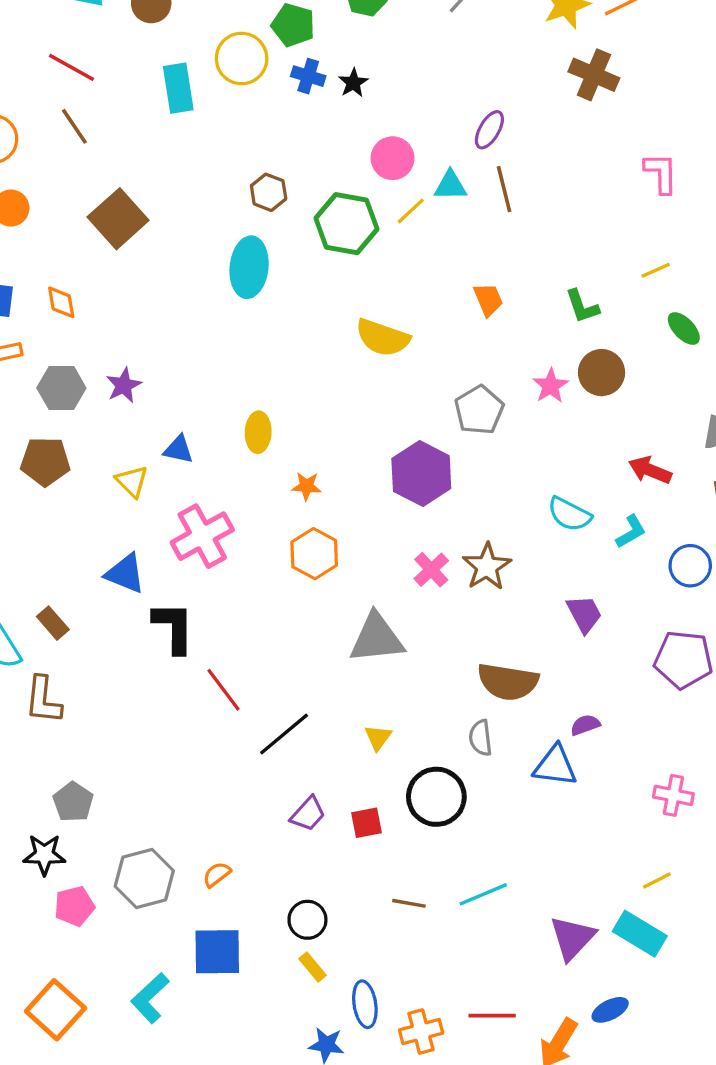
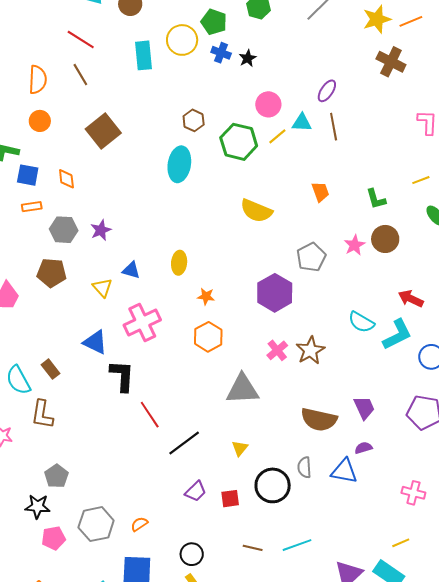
cyan L-shape: (631, 532) -> (397, 335), size x1.6
purple trapezoid: (584, 614) -> (364, 408), moved
gray semicircle: (481, 738) -> (304, 467), moved

